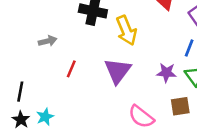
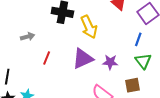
purple triangle: (118, 71) -> (83, 59), turned 30
purple star: (166, 73) -> (110, 62), moved

